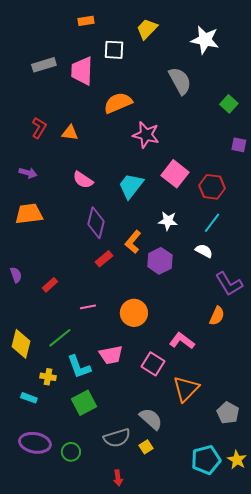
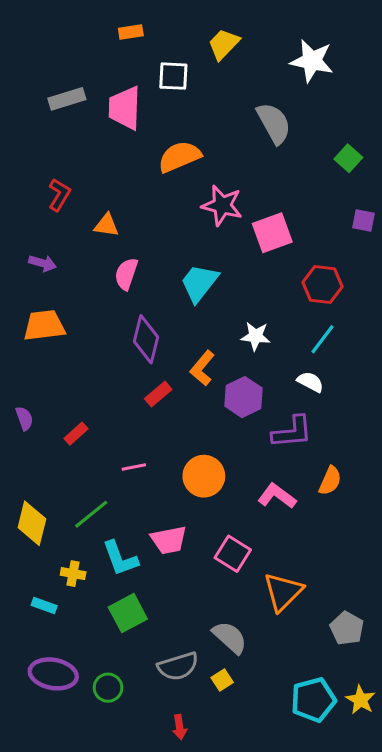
orange triangle: (70, 133) -> (106, 225), moved
pink square: (175, 174) -> (272, 233), moved, turned 32
pink semicircle: (83, 180) -> (126, 274), turned 75
purple L-shape: (229, 284) -> (292, 432), moved, turned -64
pink L-shape: (182, 341) -> (277, 496), moved

